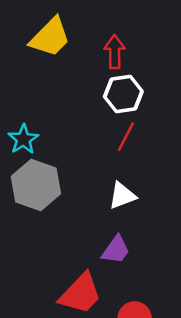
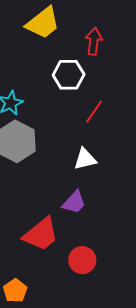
white hexagon: (123, 94) -> (69, 75), moved

